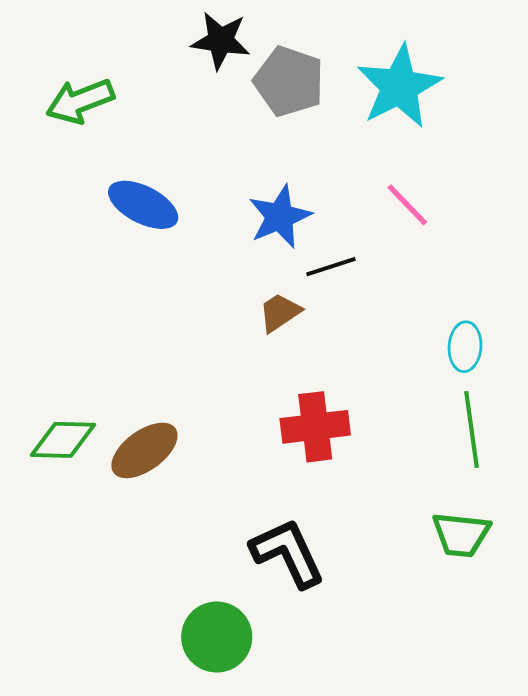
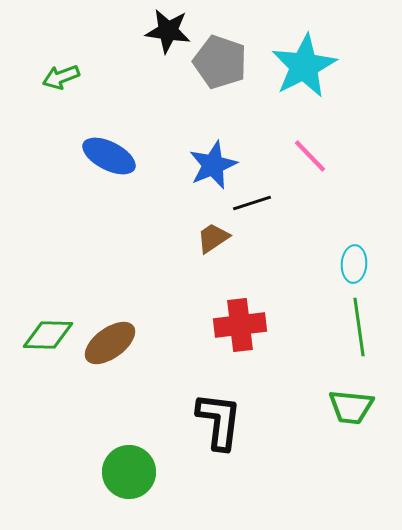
green arrow: (80, 101) -> (61, 77), size x0.7
black L-shape: (288, 553) -> (219, 421), turned 32
green circle: (217, 637) -> (129, 472), moved

